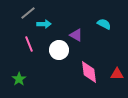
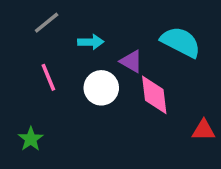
cyan arrow: (44, 24) -> (91, 42), moved
cyan semicircle: (104, 24) -> (181, 42), size x1.6
pink diamond: (89, 72) -> (154, 95), moved

